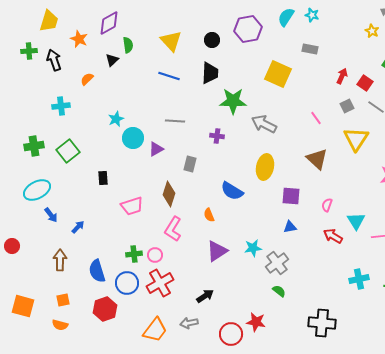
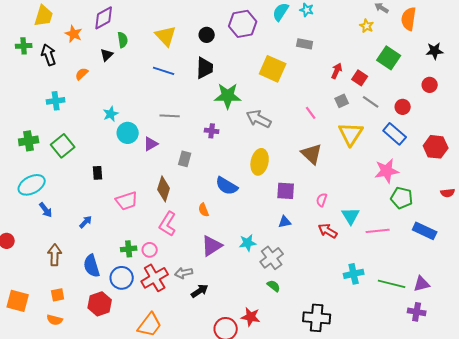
blue arrow: (78, 227) -> (86, 222), moved
gray arrow: (189, 323) -> (184, 273), moved

